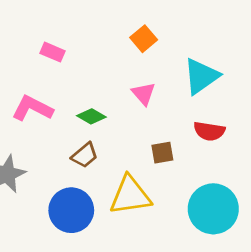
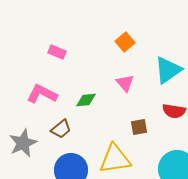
green diamond: (91, 116) -> (86, 100), turned -35
brown trapezoid: (85, 155) -> (61, 129), moved

